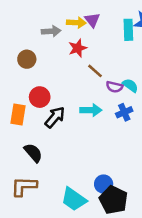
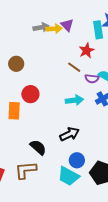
gray arrow: (51, 31) -> (41, 27), moved
red star: (78, 48) -> (87, 50), moved
black arrow: (55, 117) -> (69, 134), moved, turned 30
black semicircle: (33, 153) -> (38, 147), moved
blue circle: (104, 184) -> (77, 160), moved

